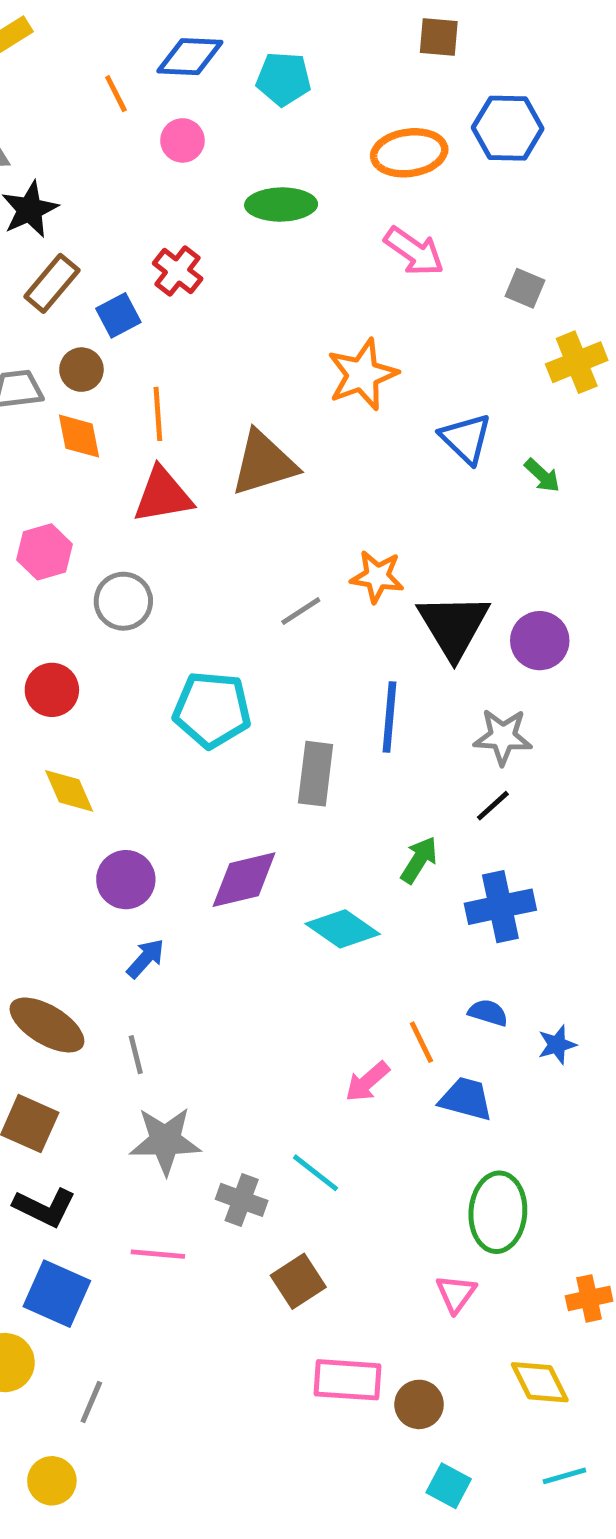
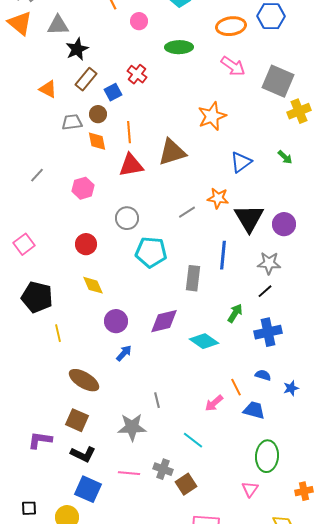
gray square: (525, 288) -> (278, 81), size x2.0
blue triangle: (466, 439) -> (241, 162), moved, turned 40
gray circle: (123, 601) -> (127, 218), moved
gray line: (136, 1055) -> (157, 400), moved
gray cross: (242, 1200) -> (163, 469), moved

